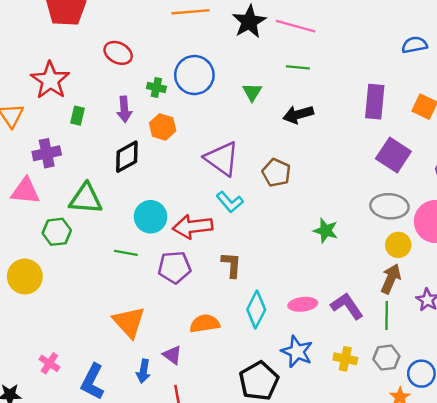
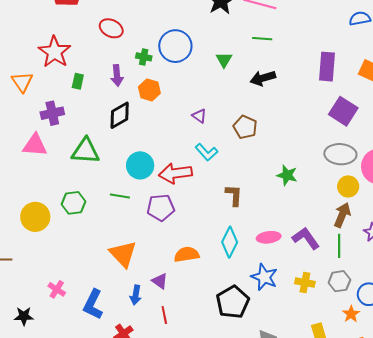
purple triangle: (222, 159) -> (199, 116), size x0.5
green hexagon: (57, 232) -> (73, 203), moved
brown L-shape: (231, 265) -> (234, 195), moved

